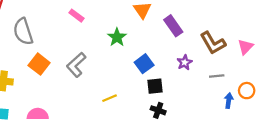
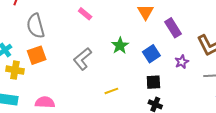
green star: (117, 37) -> (120, 46), moved
orange square: (39, 64) -> (37, 55), moved, turned 30
blue square: (144, 64) -> (151, 54), moved

